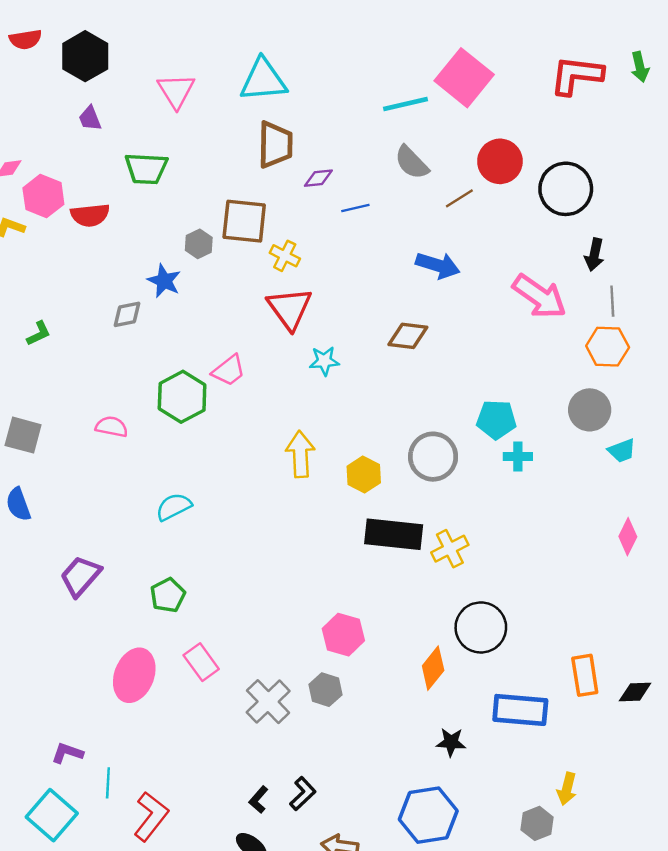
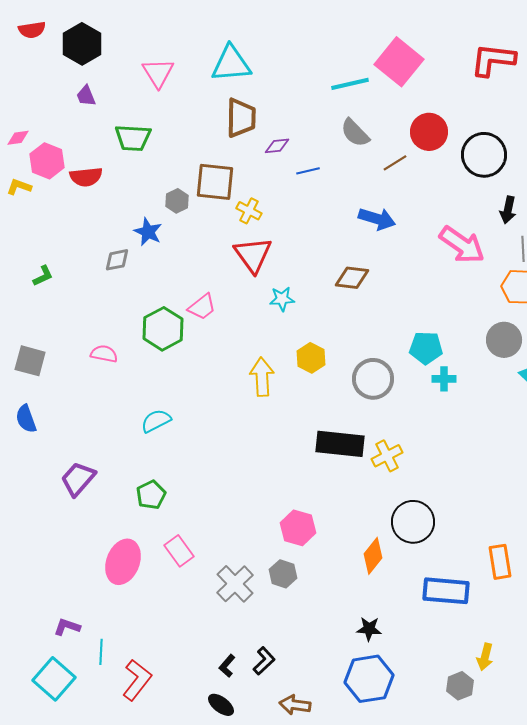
yellow hexagon: (364, 474) -> (311, 358), moved
black star: (451, 742) -> (369, 629), moved

